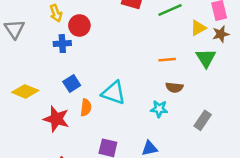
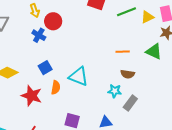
yellow triangle: (198, 28) -> (147, 17), moved
blue cross: (62, 44) -> (39, 35), turned 32
green triangle: (206, 58) -> (154, 52), turned -36
gray rectangle: (203, 120) -> (130, 103), moved

